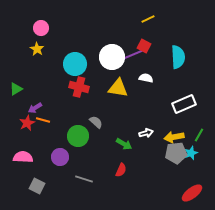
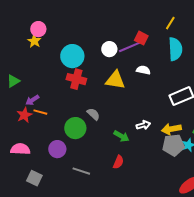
yellow line: (148, 19) -> (170, 23), moved, turned -32
pink circle: (41, 28) -> (38, 29), moved
white circle: (112, 57) -> (109, 49), size x0.6

